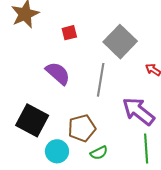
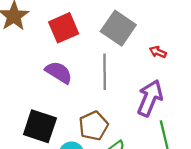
red square: (69, 33) -> (64, 28), size x1.8
purple arrow: (139, 111) -> (150, 98), turned 84

